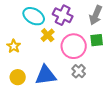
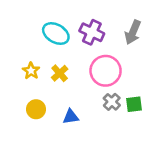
yellow cross: (48, 35) -> (60, 73), moved
green square: (97, 40) -> (134, 104), moved
blue triangle: (46, 75) -> (71, 117), moved, size x0.6

